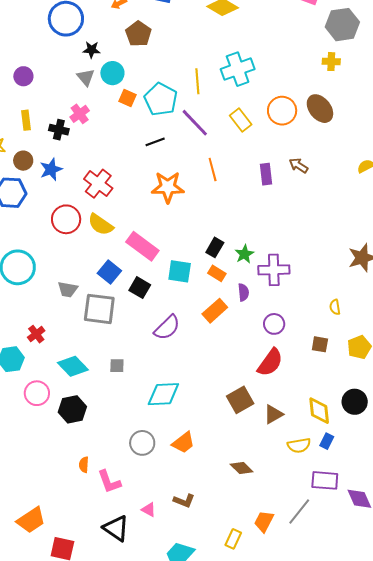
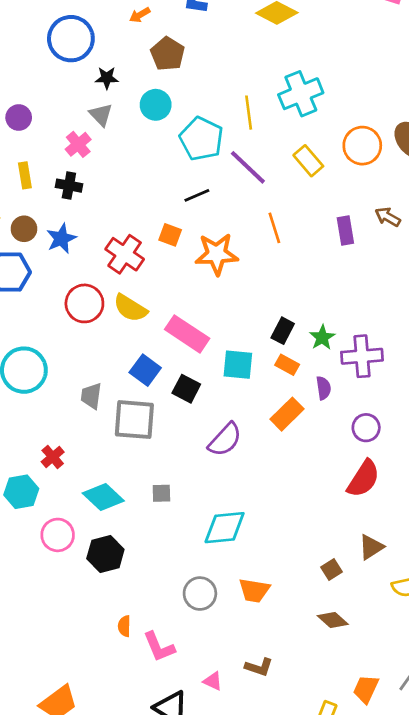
cyan circle: (112, 73) -> (156, 105), moved
orange square: (128, 98) -> (170, 235), moved
pink cross: (80, 114) -> (78, 144), moved
gray trapezoid: (68, 289) -> (91, 396), turned 90
brown square: (240, 400) -> (331, 570), moved, size x0.6
orange trapezoid: (183, 443) -> (254, 590), turned 50

